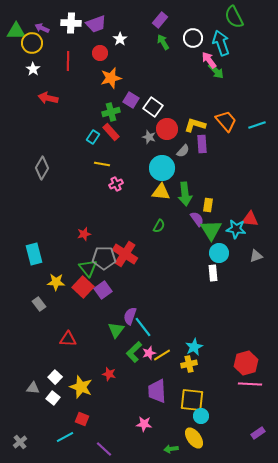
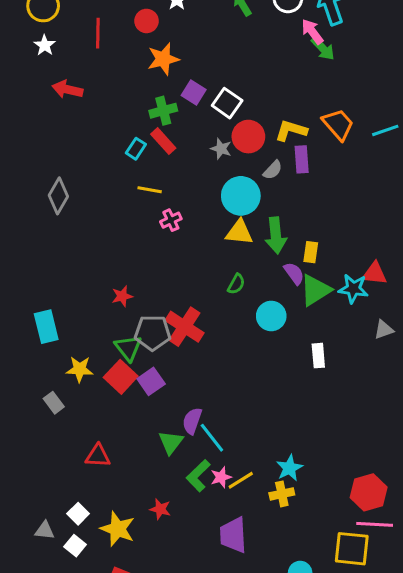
green triangle: (211, 230) -> (315, 290), turned 30
cyan circle: (219, 253) -> (271, 316), moved
yellow square: (192, 400) -> (352, 549), moved

